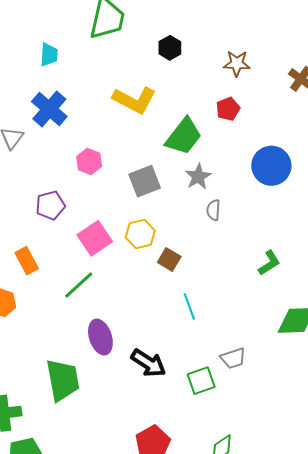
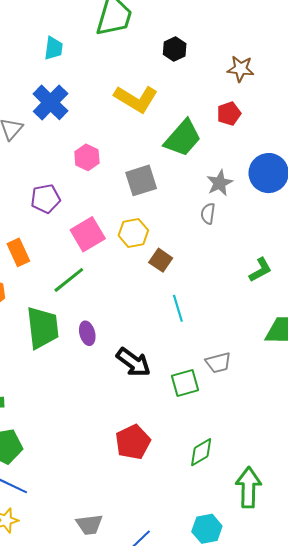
gray star: (198, 177) -> (220, 183), moved
purple ellipse: (100, 337) -> (87, 333), size x0.7
green trapezoid: (63, 380) -> (43, 328), moved

